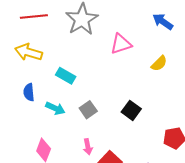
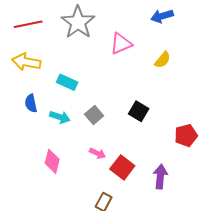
blue arrow: (163, 22) -> (162, 16), turned -45
pink arrow: (88, 147) -> (97, 153), turned -49

